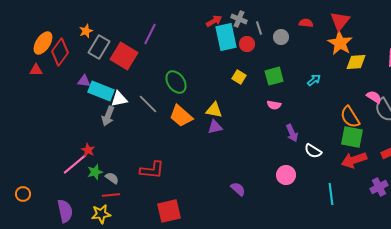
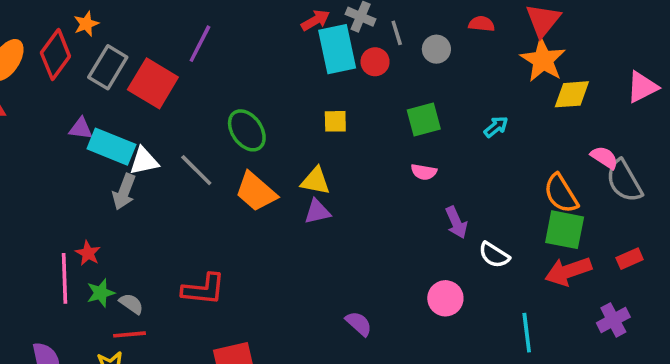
orange star: (86, 31) -> (86, 24), moved
red diamond: (60, 52) -> (55, 55), moved
yellow square: (239, 77) -> (335, 121), moved, turned -32
pink line: (75, 164) -> (64, 278), turned -52

